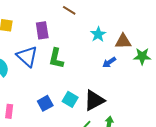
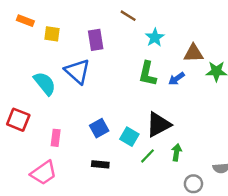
cyan star: (98, 34) -> (155, 37), moved
green L-shape: (56, 58) -> (148, 74), moved
cyan square: (70, 99) -> (129, 137), moved

